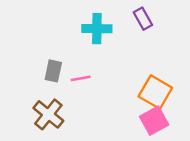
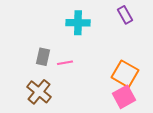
purple rectangle: (143, 19) -> (125, 15), moved

